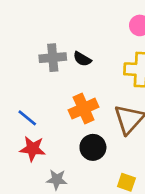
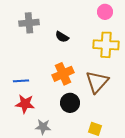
gray cross: (53, 58) -> (29, 23), moved
blue line: (27, 118) -> (21, 81), turned -42

